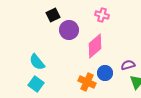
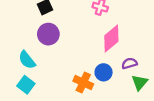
purple circle: (69, 30) -> (48, 34), moved
pink diamond: (95, 46) -> (111, 39), moved

